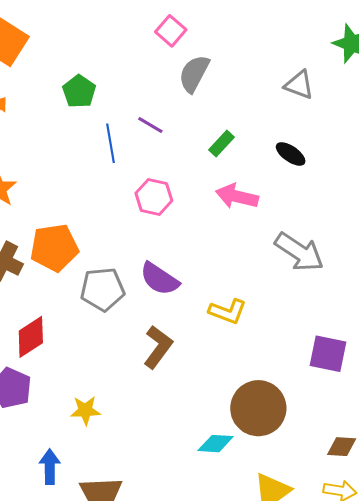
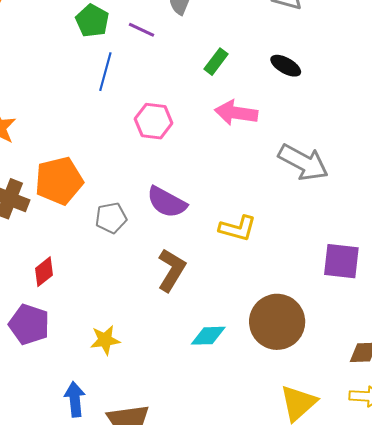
green pentagon: (79, 91) -> (92, 21), moved
purple line: (150, 125) -> (141, 30), moved
blue line: (110, 143) -> (105, 72), turned 30
gray pentagon: (103, 289) -> (111, 218), size x0.7
red diamond: (31, 337) -> (44, 272), size x0.7
cyan diamond: (216, 444) -> (208, 336), moved

